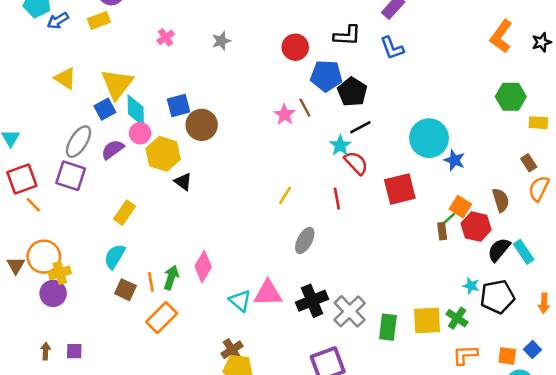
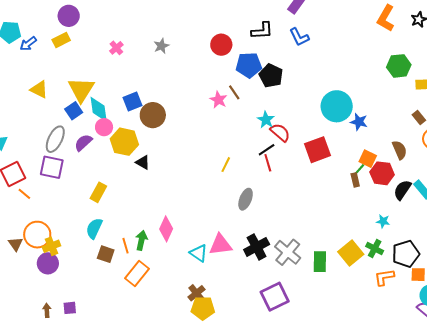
black line: (360, 127) -> (267, 150), moved
black pentagon: (497, 297) -> (406, 254), moved
yellow square: (427, 321) -> (351, 253), turned -30

